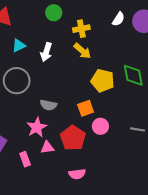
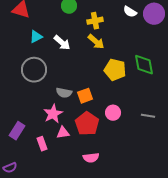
white semicircle: (118, 19) -> (130, 12), turned 88
white arrow: (46, 52) -> (62, 43), turned -66
orange square: (86, 108) -> (85, 96), moved

